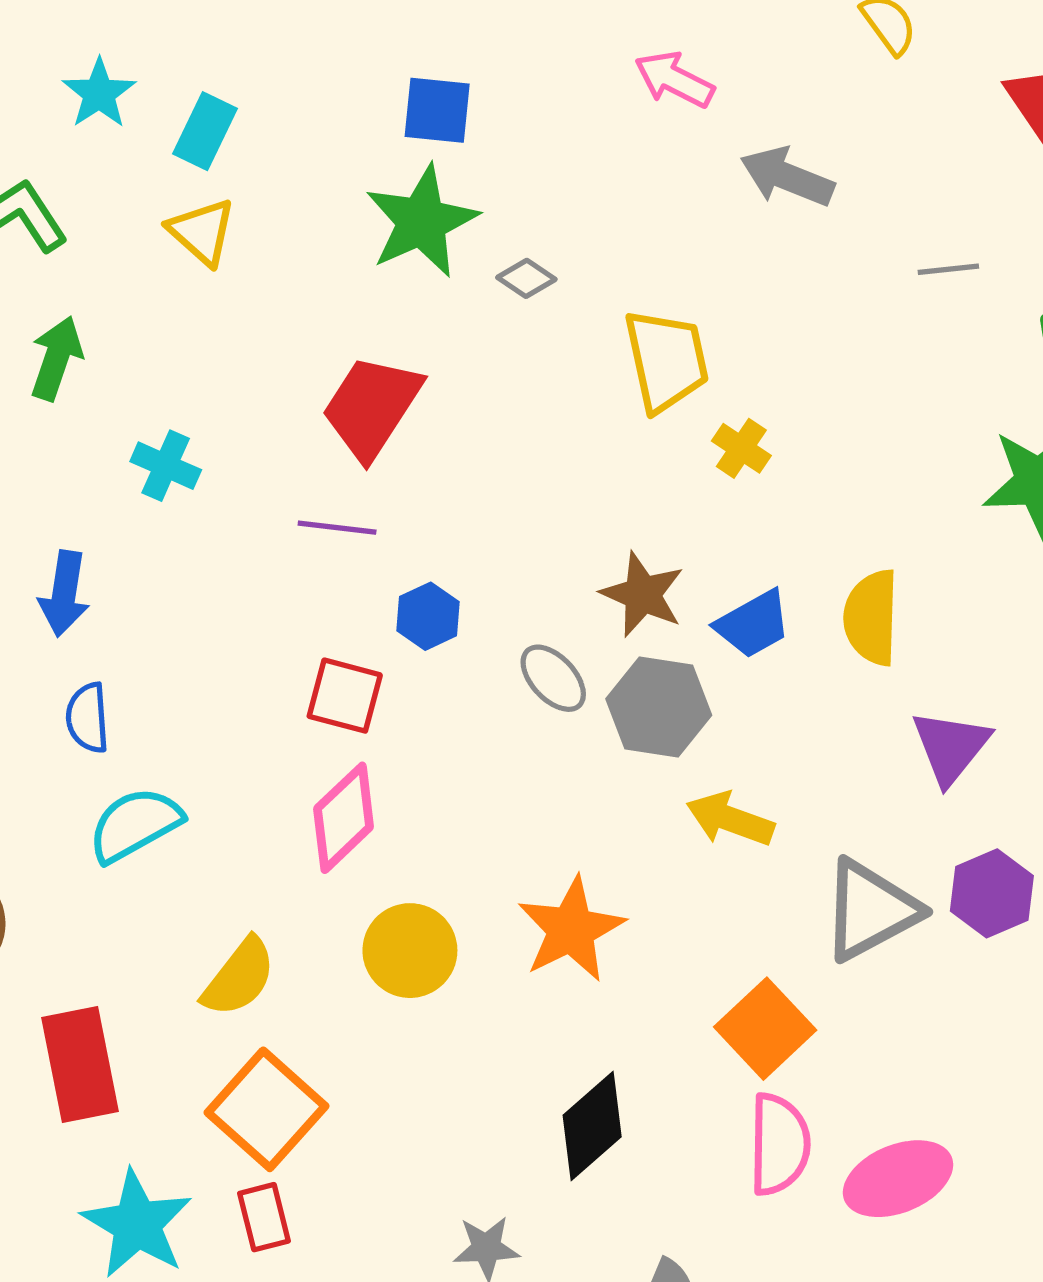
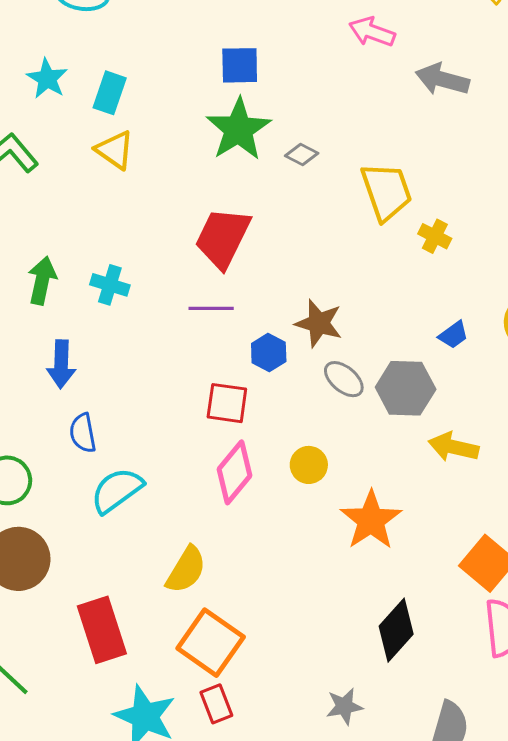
green arrow: (56, 358) -> (42, 281), moved
brown star: (642, 594) -> (319, 323), moved
blue trapezoid: (753, 624) -> (453, 335), size x0.7
yellow circle: (410, 951) -> (309, 465), moved, size x0.7

